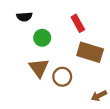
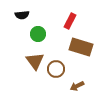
red rectangle: (78, 23) -> (70, 21), turned 56
brown arrow: (99, 96) -> (77, 86), moved

